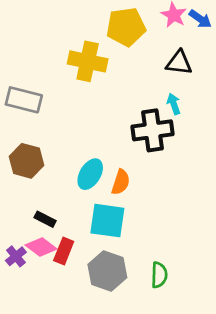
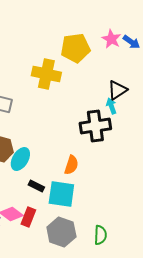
black triangle: (179, 63) -> (117, 90), moved, turned -40
cyan ellipse: (90, 174) -> (20, 159), moved
black rectangle: (45, 219) -> (36, 186), moved

